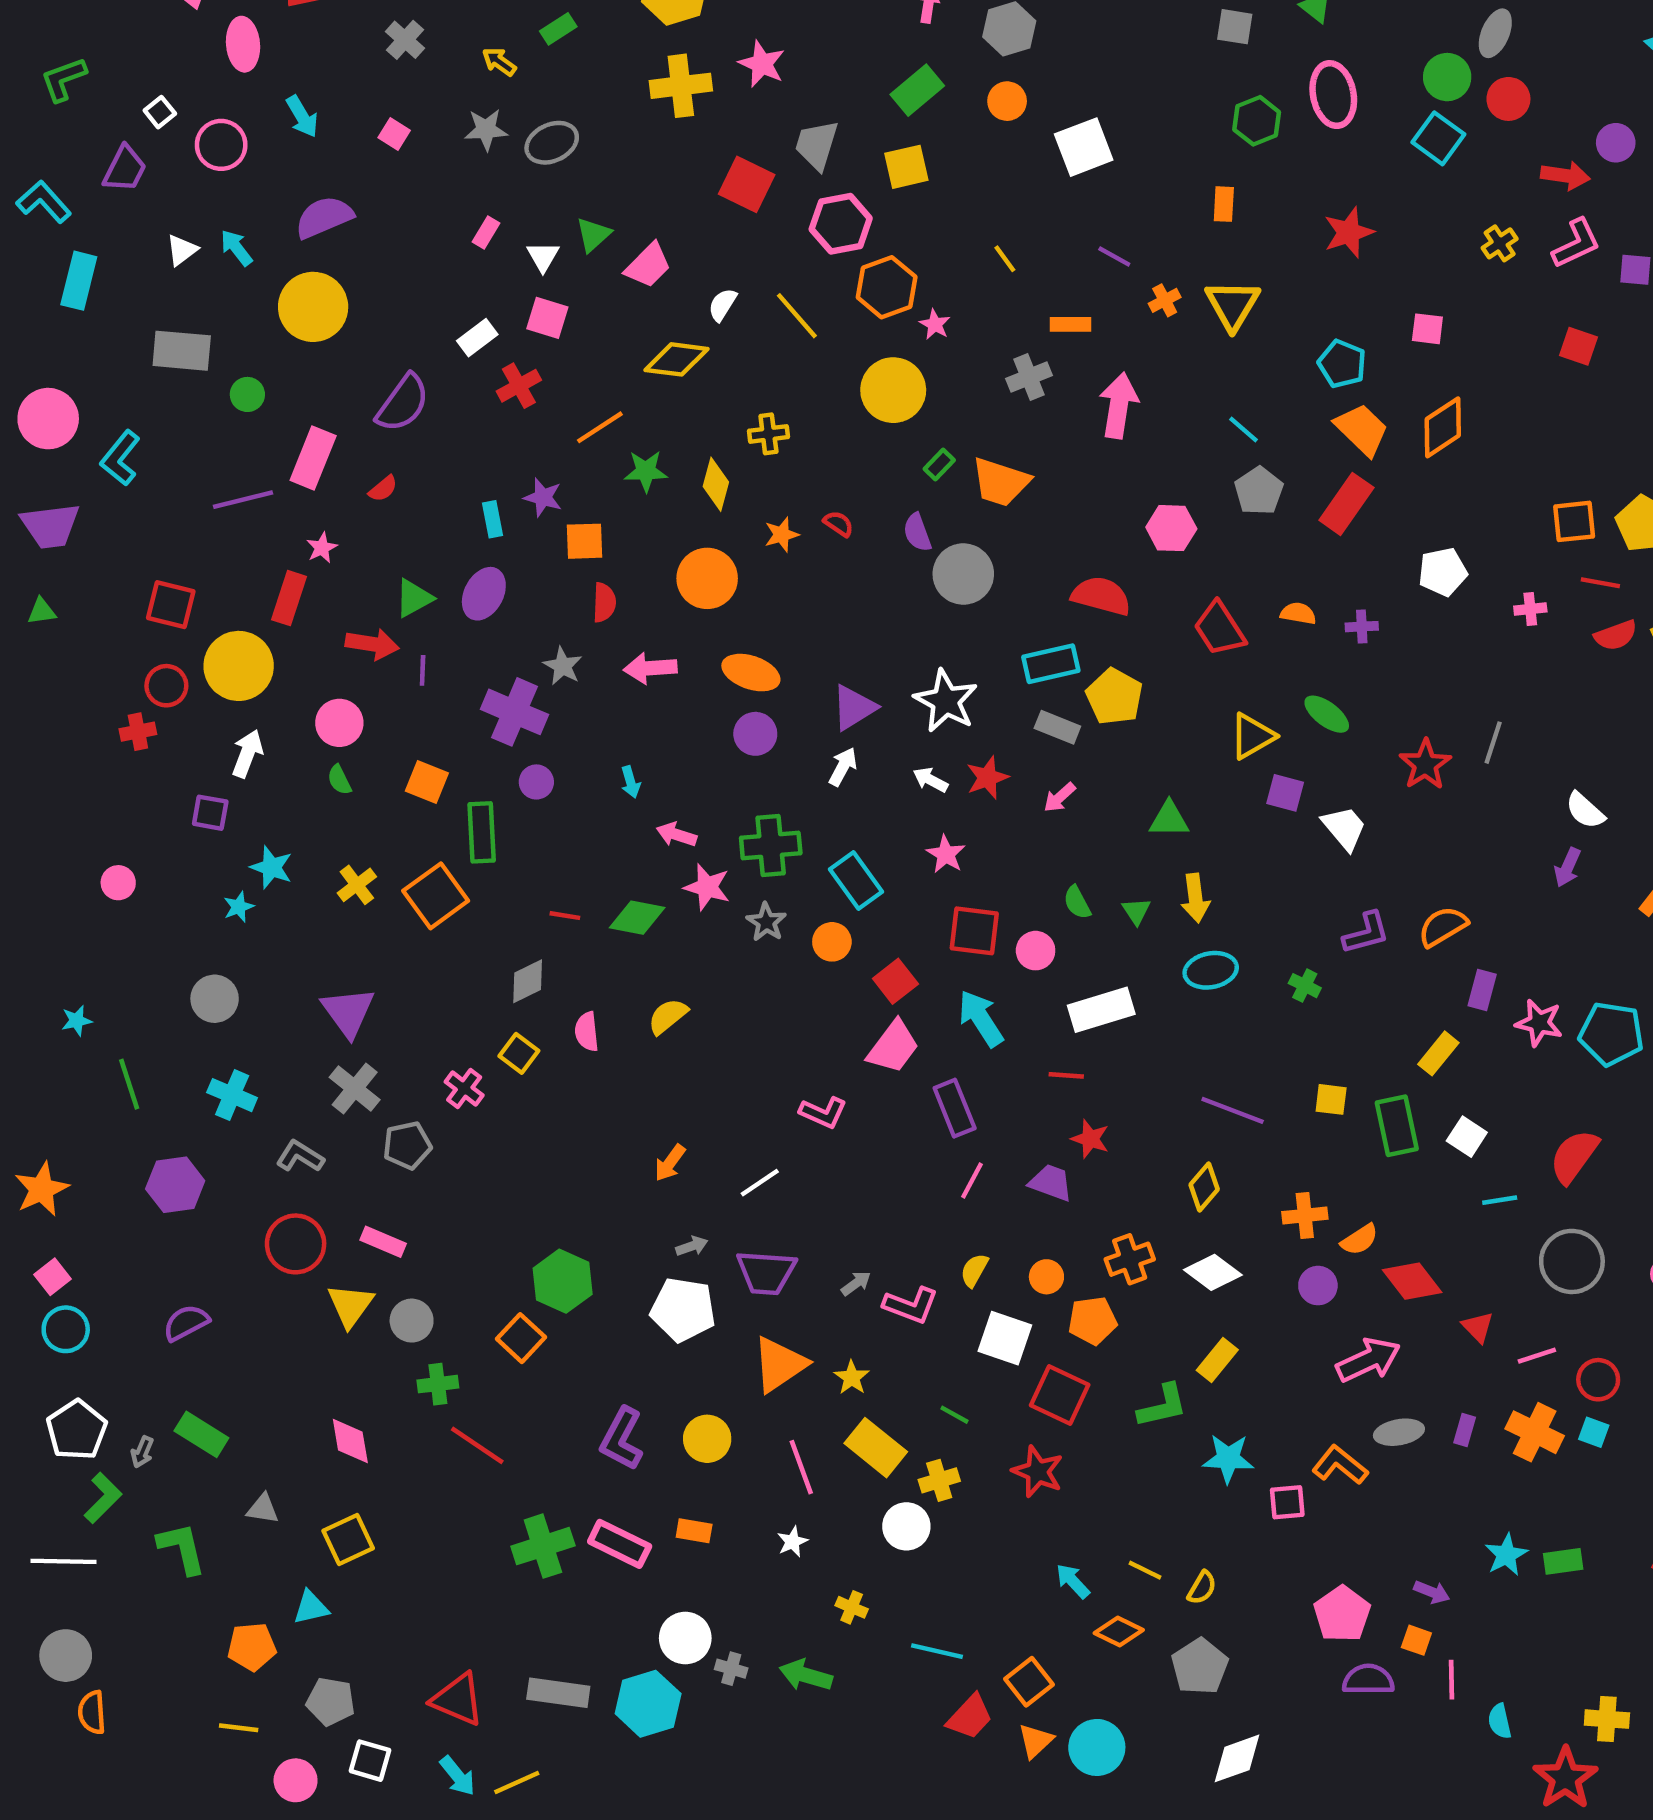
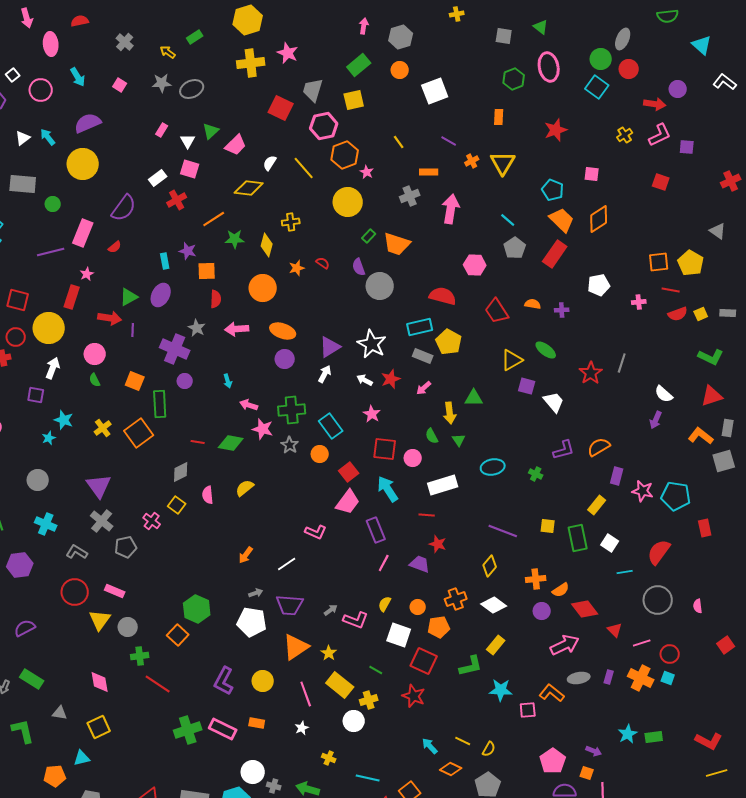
yellow arrow: (1195, 898) -> (450, 413), moved

